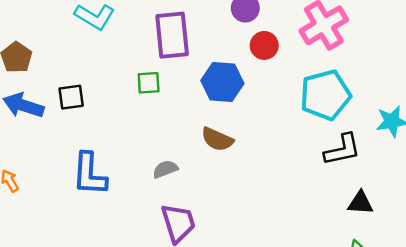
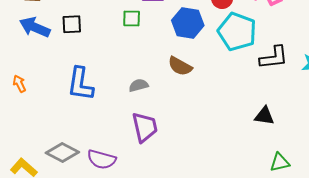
cyan pentagon: (325, 95) -> (237, 32), moved, turned 30
black L-shape: (342, 150) -> (274, 58), moved
black triangle: (361, 203) -> (264, 116), moved

